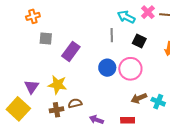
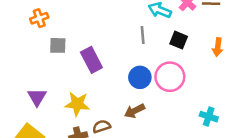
purple rectangle: (71, 51) -> (91, 60), turned -60
purple triangle: (32, 87) -> (37, 97), moved
brown arrow: (139, 98) -> (135, 111), moved

